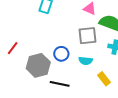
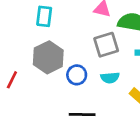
gray hexagon: (38, 65) -> (48, 57), moved

